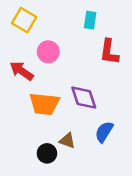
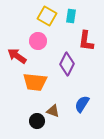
yellow square: (24, 20) -> (47, 16), moved
purple diamond: (84, 98) -> (67, 64), moved, turned 45

